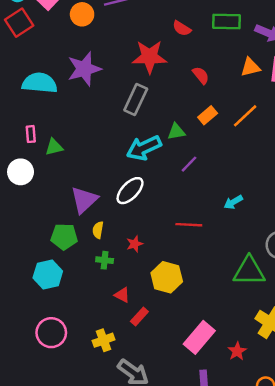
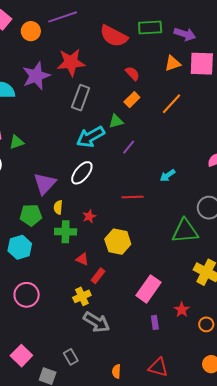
red semicircle: (182, 28) -> (114, 36), size x1.8
red star: (150, 57) -> (71, 62), moved
orange rectangle: (208, 115) -> (132, 100), moved
green cross: (105, 260) -> (66, 232), size x1.5
yellow cross: (104, 340) -> (82, 296), moved
red star: (237, 351) -> (182, 310), moved

